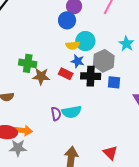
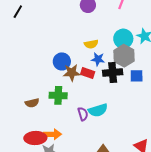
blue circle: (67, 20) -> (62, 61), moved
cyan circle: (85, 41) -> (123, 39), moved
green cross: (28, 63) -> (58, 95), moved
brown star: (41, 76) -> (72, 73), moved

